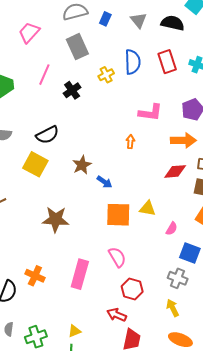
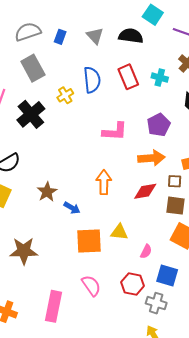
black cross: (72, 90) -> (31, 114), size x1.5
orange arrow: (130, 142) -> (104, 182), moved, size x1.6
red hexagon: (132, 289) -> (133, 284), moved

